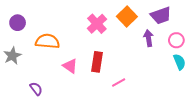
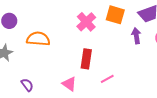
orange square: (127, 17) -> (115, 15), turned -30
pink triangle: (70, 66) -> (69, 84), moved

